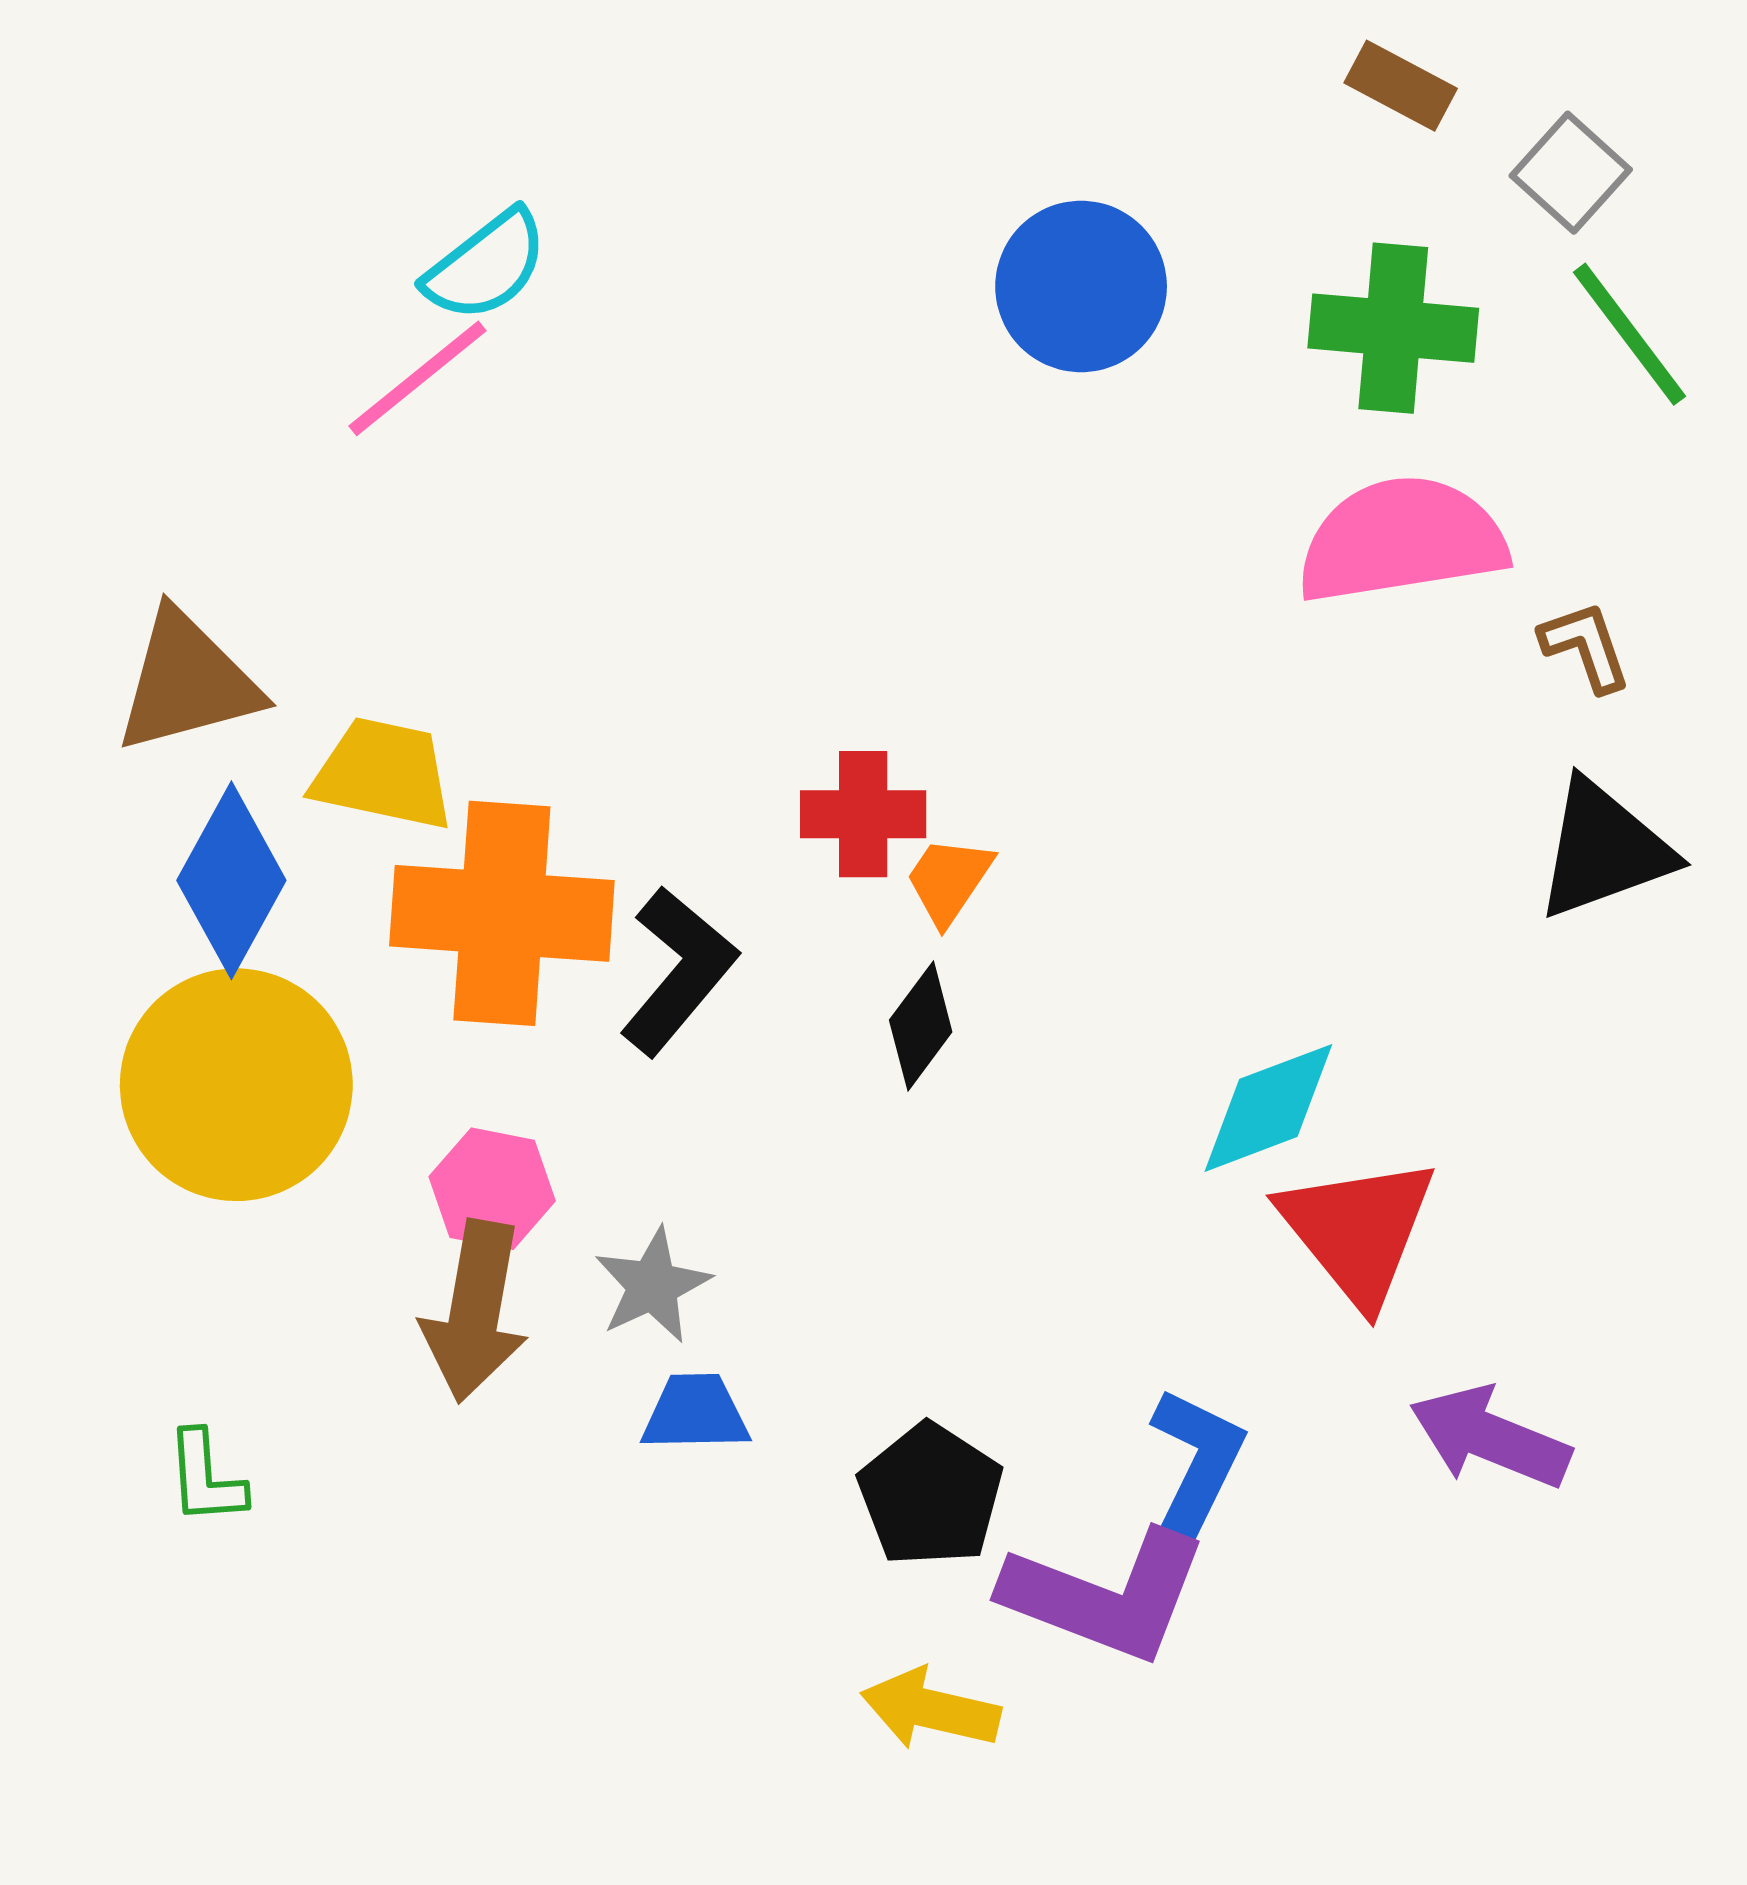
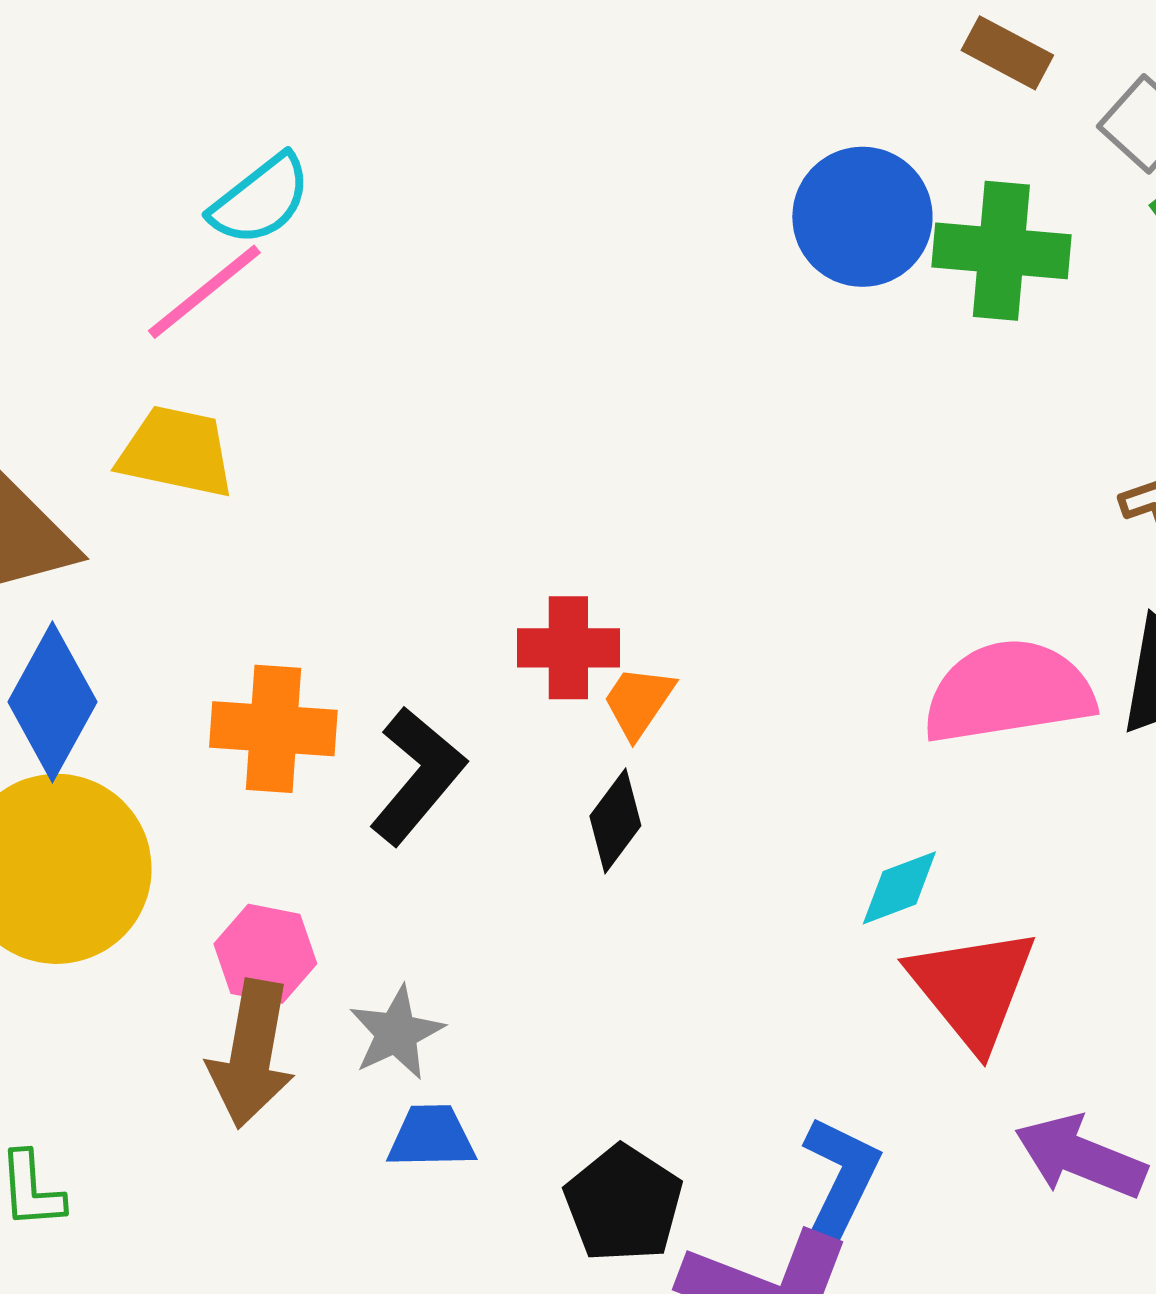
blue circle: (1081, 286) -> (862, 217), moved
pink semicircle: (1402, 540) -> (1008, 692), moved
yellow trapezoid: (383, 774) -> (176, 452), moved
orange cross: (502, 913) -> (273, 729), size x0.7
cyan diamond: (1268, 1108) -> (899, 888), size x0.7

